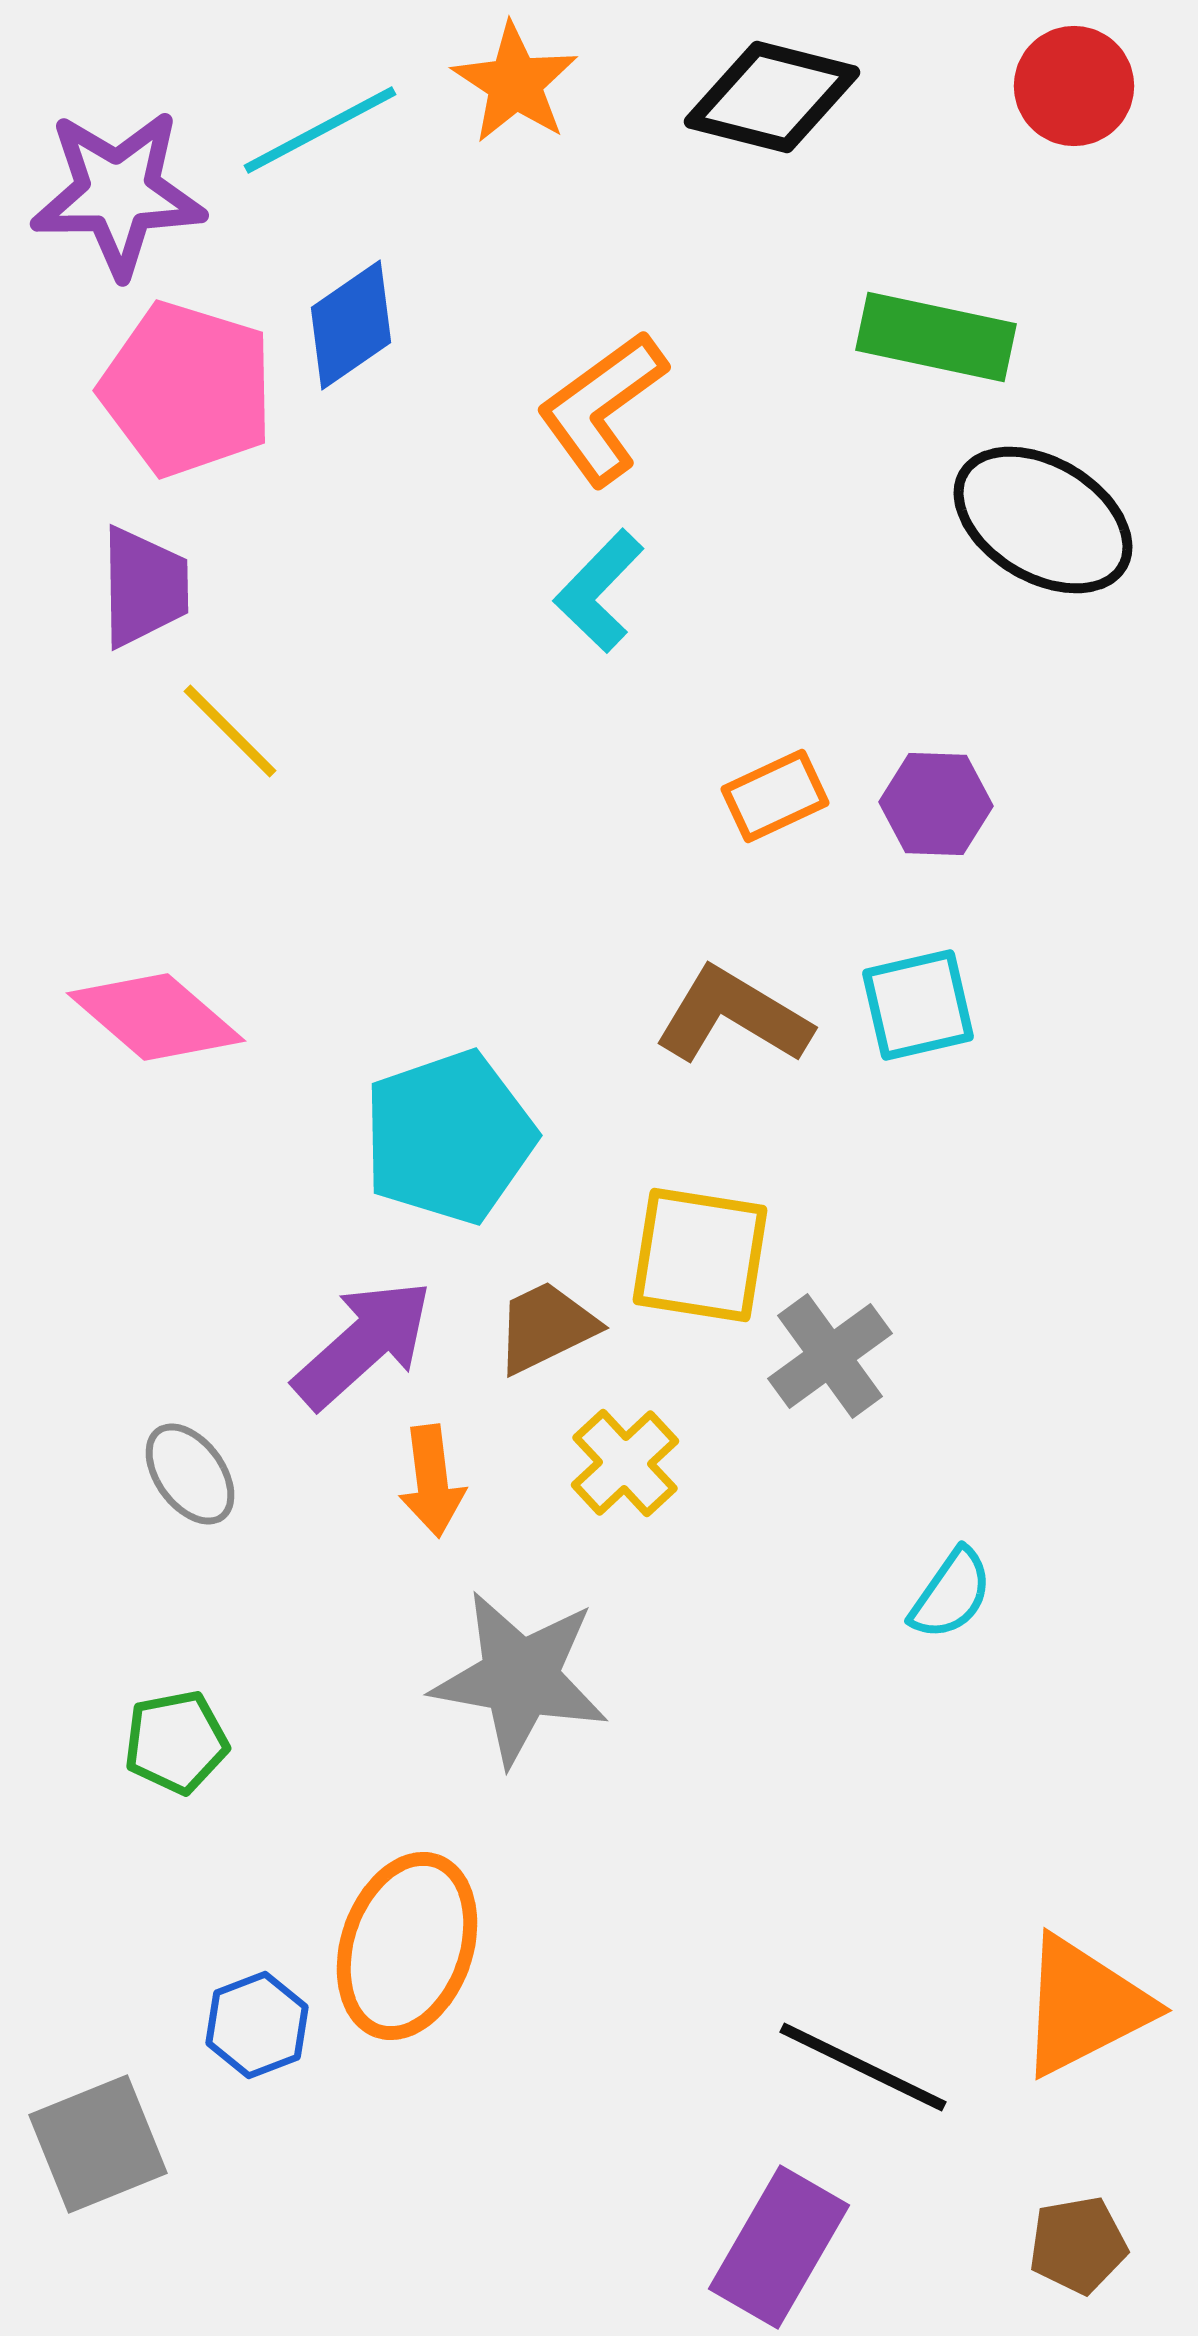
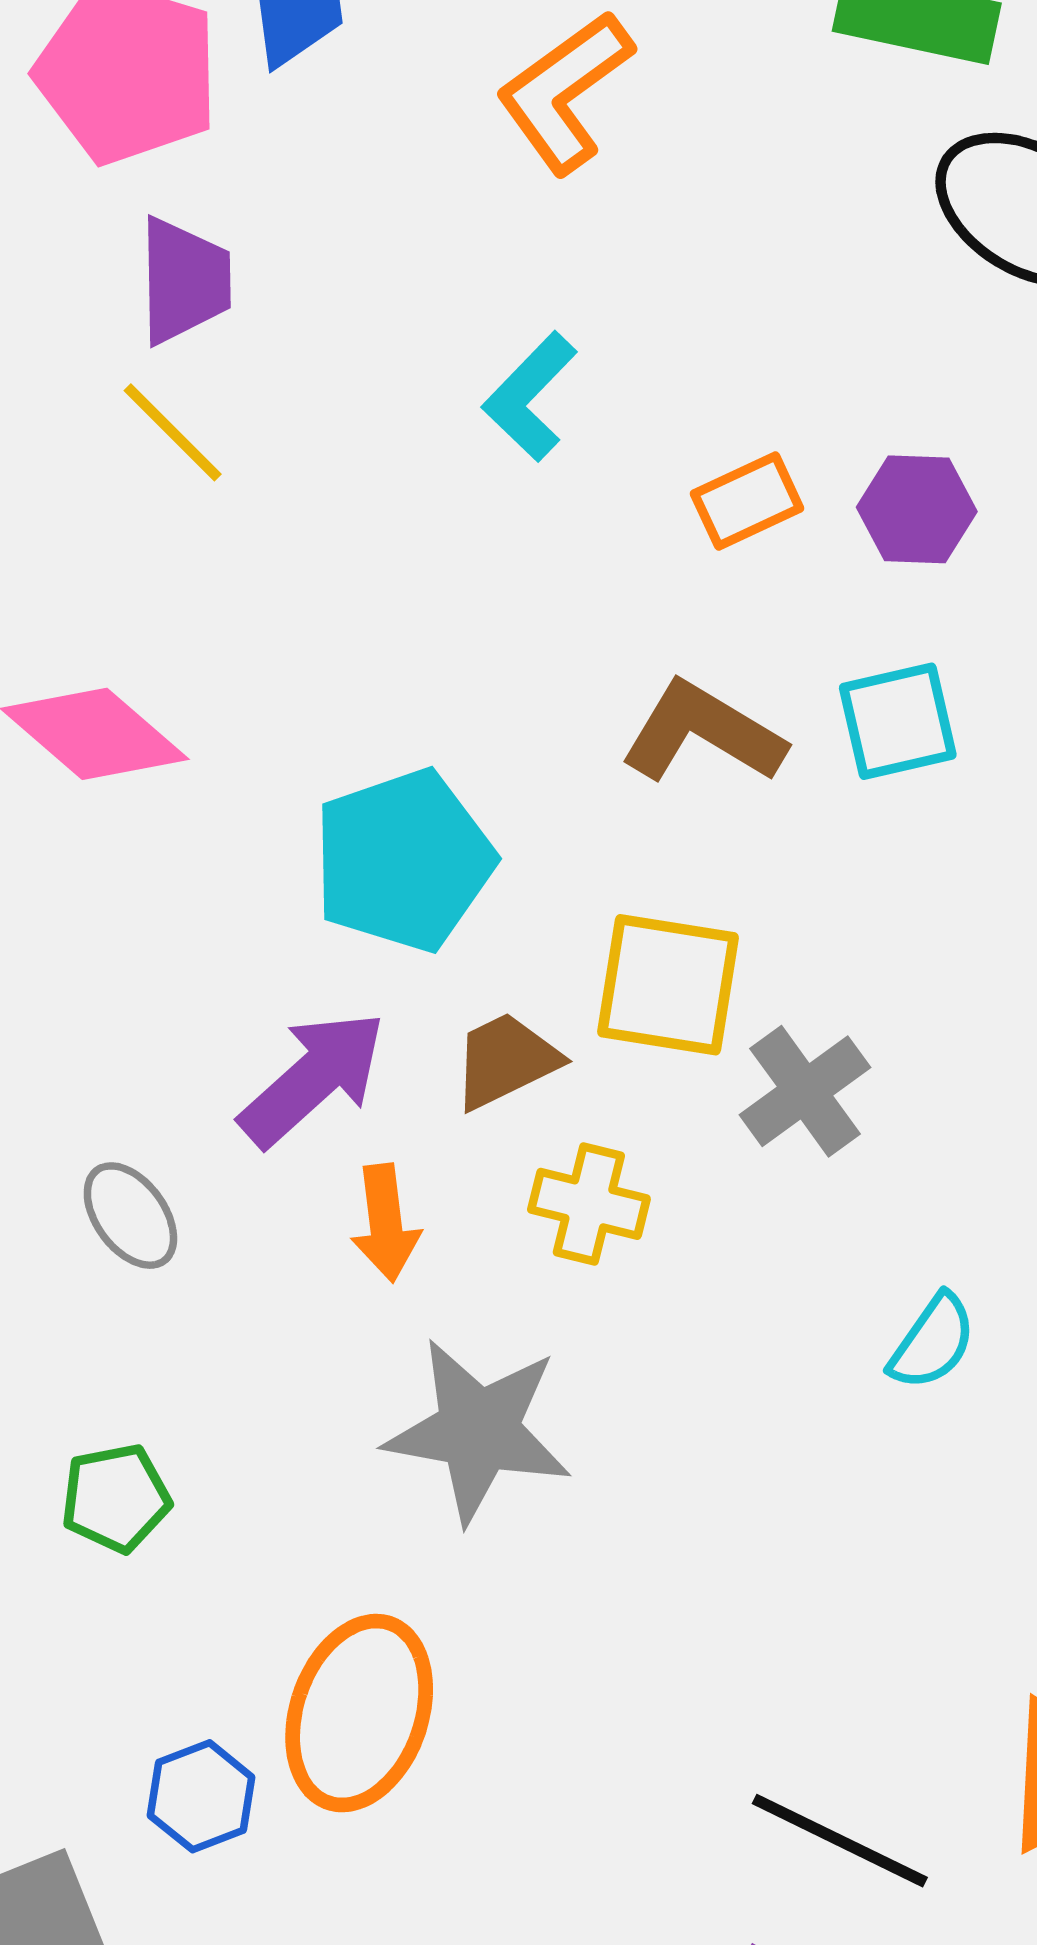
purple trapezoid: (144, 587) -> (184, 281), moved
cyan L-shape: (599, 591) -> (530, 397), moved
yellow cross: (625, 1463) -> (589, 1204), turned -33

